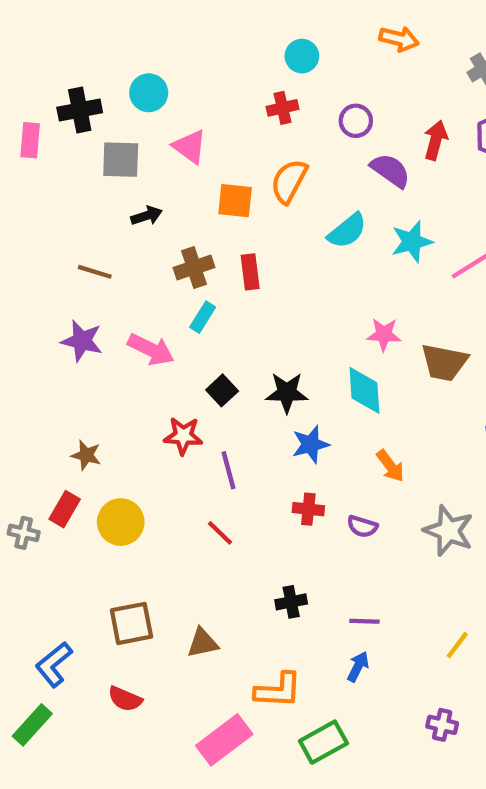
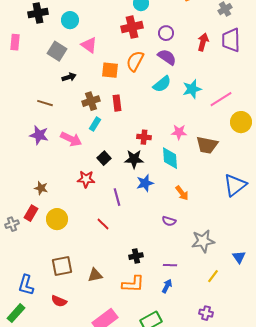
red cross: (282, 108) -> (132, 27), size x1.5
black cross: (80, 110) -> (38, 13), moved
gray square: (121, 160) -> (57, 51), turned 30
purple semicircle: (390, 170) -> (167, 57), moved
purple line: (229, 470) -> (117, 197), moved
red cross: (308, 509) -> (144, 137), moved
gray star: (449, 531) -> (203, 241), moved, turned -30
gray cross: (24, 533) -> (12, 224), turned -32
blue L-shape: (54, 664) -> (26, 285), turned -35
orange L-shape: (278, 690) -> (133, 284), moved

